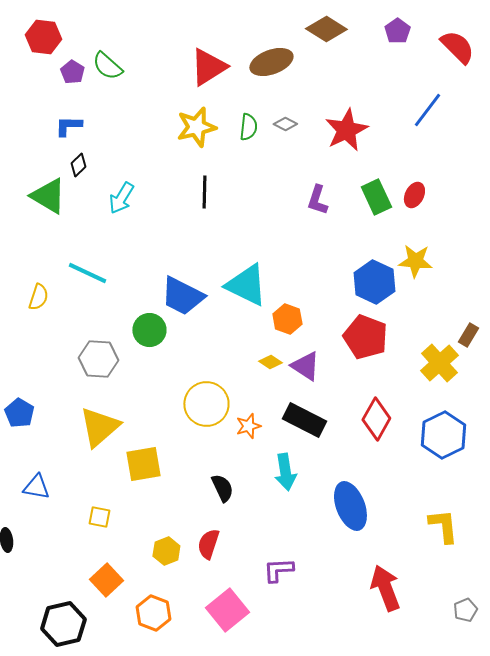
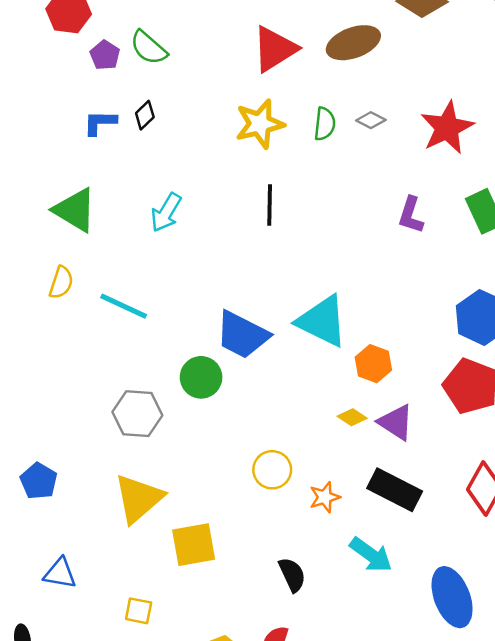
black diamond: (78, 165) -> (145, 115), moved
yellow semicircle: (38, 297) -> (61, 282), moved
yellow circle: (206, 404) -> (272, 470), size x0.7
cyan arrow: (285, 472) -> (371, 555), turned -45

